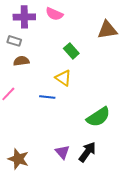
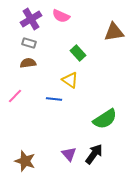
purple cross: (24, 17) -> (31, 19), turned -30
gray rectangle: (14, 41) -> (29, 43), moved

